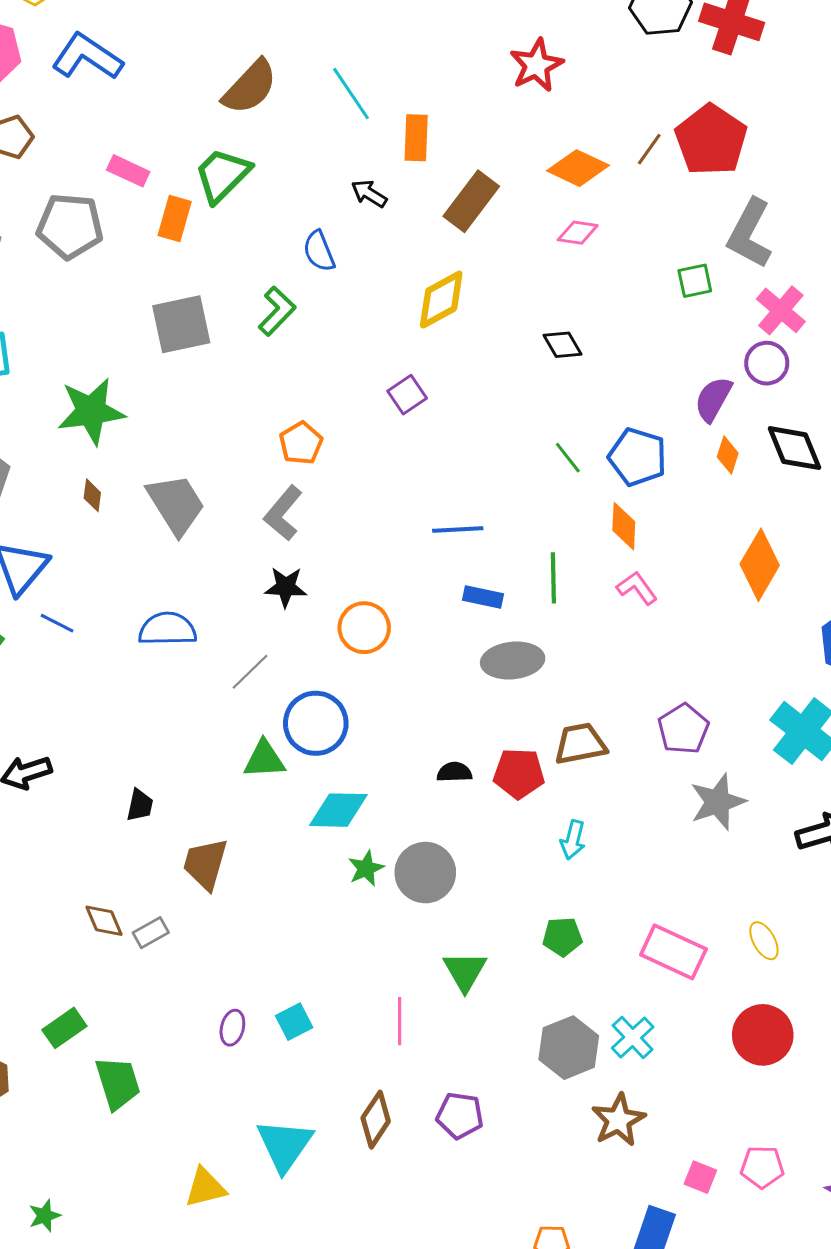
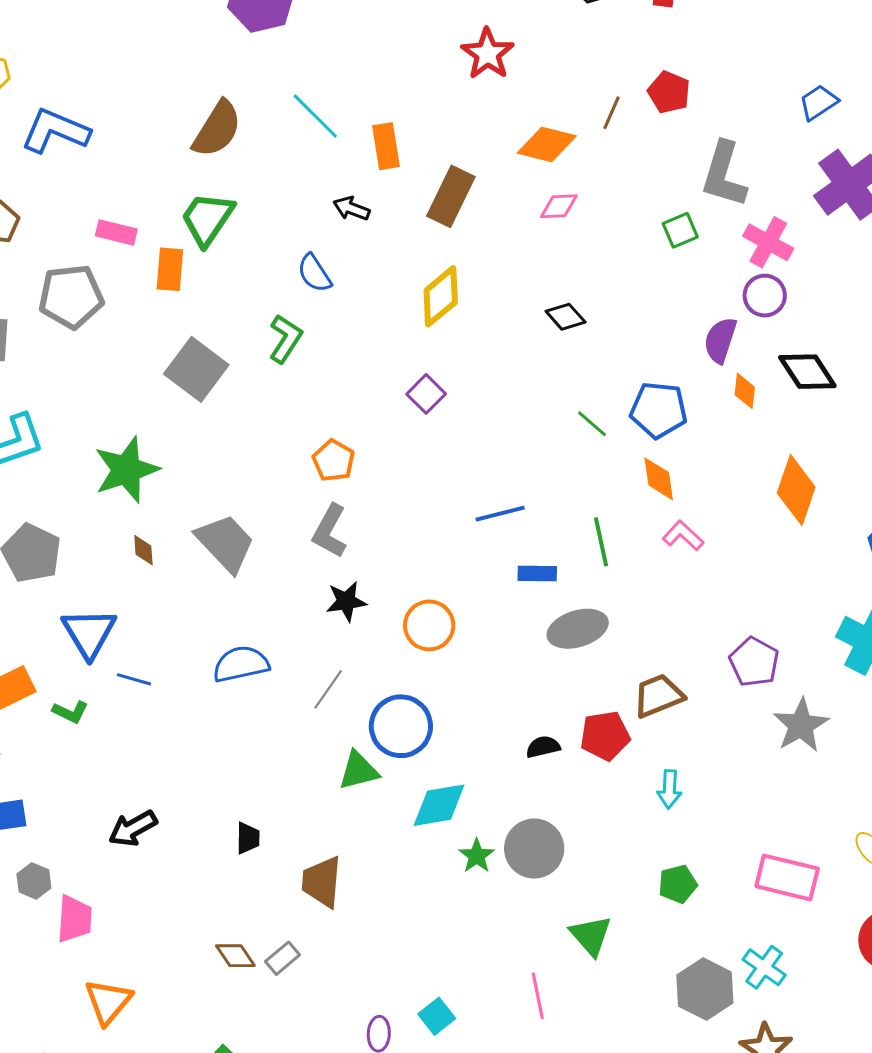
red pentagon: (711, 140) -> (669, 92), size x0.6
gray square: (181, 324) -> (196, 369), turned -30

